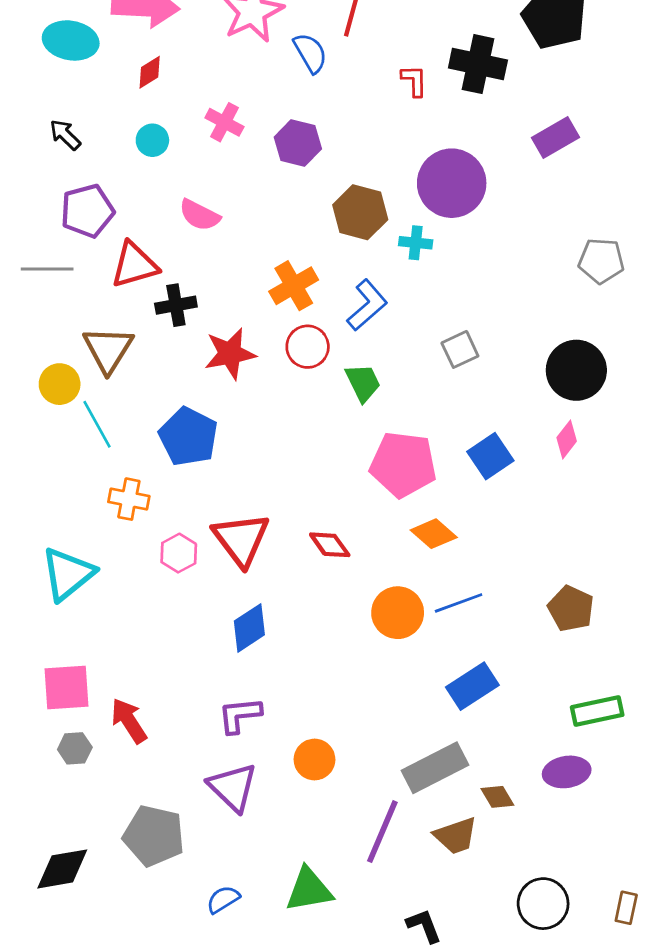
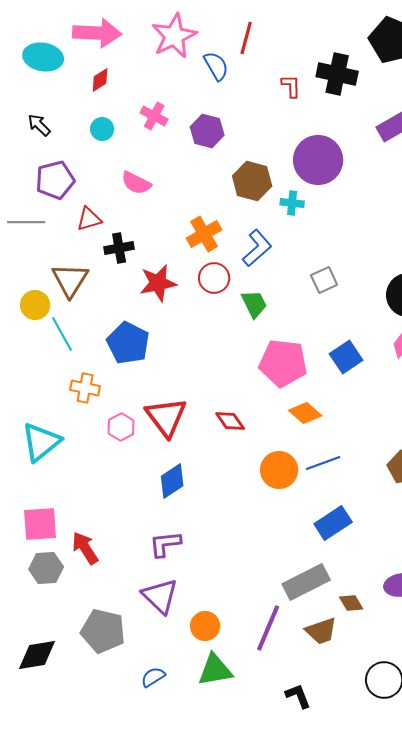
red triangle: (134, 265) -> (89, 219), size x0.7
gray hexagon: (75, 748) -> (46, 568), size x1.4
orange circle: (314, 760) -> (205, 626), moved

